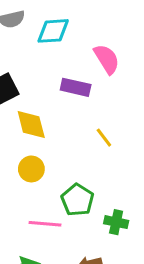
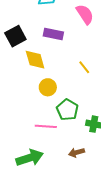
purple rectangle: (76, 87) -> (53, 34), moved
yellow circle: (31, 169) -> (48, 87), moved

